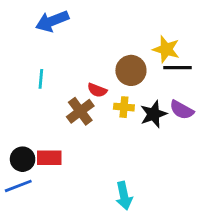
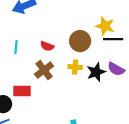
red semicircle: (97, 90) -> (47, 46), moved
red rectangle: (49, 158) -> (22, 91), moved

